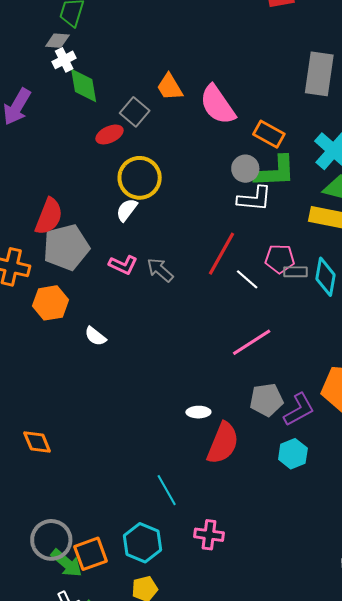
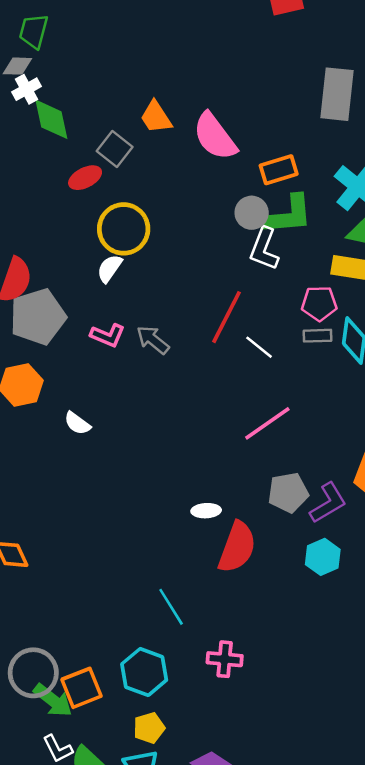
orange rectangle: (269, 134) -> (279, 170), turned -44
white L-shape: (254, 199) -> (264, 249), turned 108
pink pentagon: (280, 259) -> (319, 303), moved

